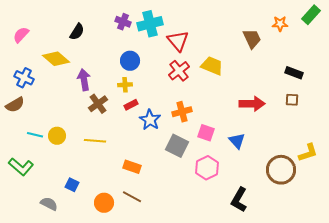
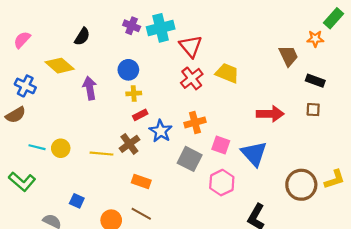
orange star: (280, 24) -> (315, 39), moved
brown trapezoid: (252, 39) -> (288, 56), moved
blue circle: (130, 61) -> (128, 70), moved
brown cross: (98, 104) -> (129, 144), moved
blue triangle: (237, 141) -> (254, 154), size x1.5
yellow L-shape: (308, 153) -> (335, 179), moved

